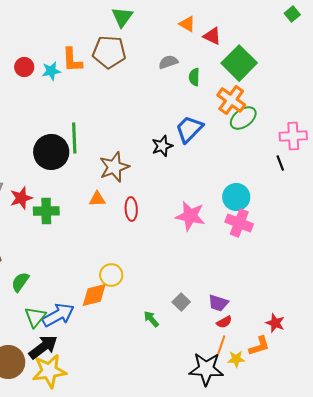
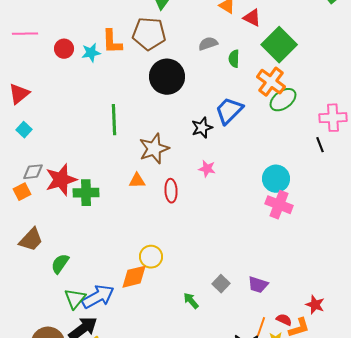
black circle: (51, 152) -> (167, 77), moved
red star: (21, 198) -> (61, 180), size x1.4
pink star: (190, 216) -> (207, 169), moved, size x0.6
red semicircle: (224, 322) -> (284, 320), moved, turned -126

